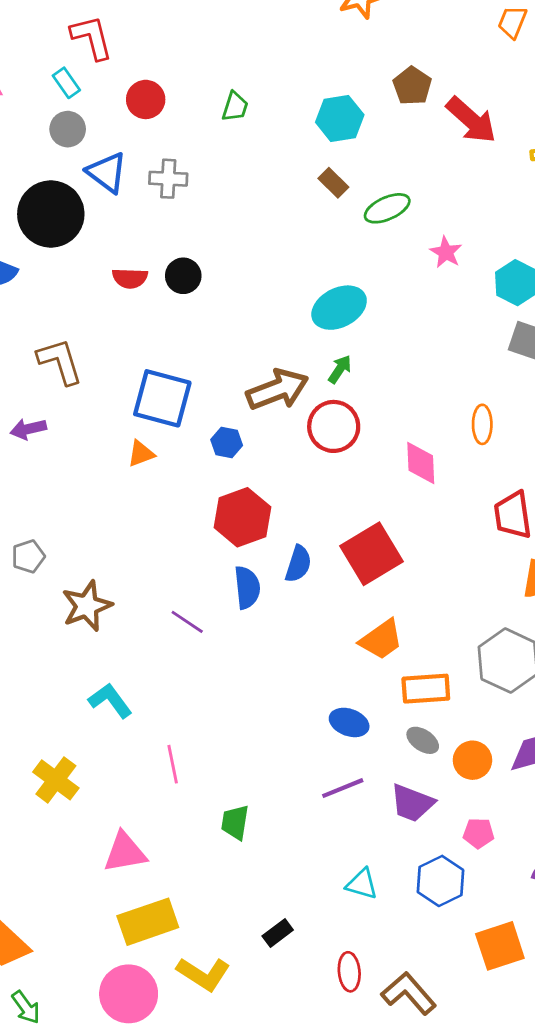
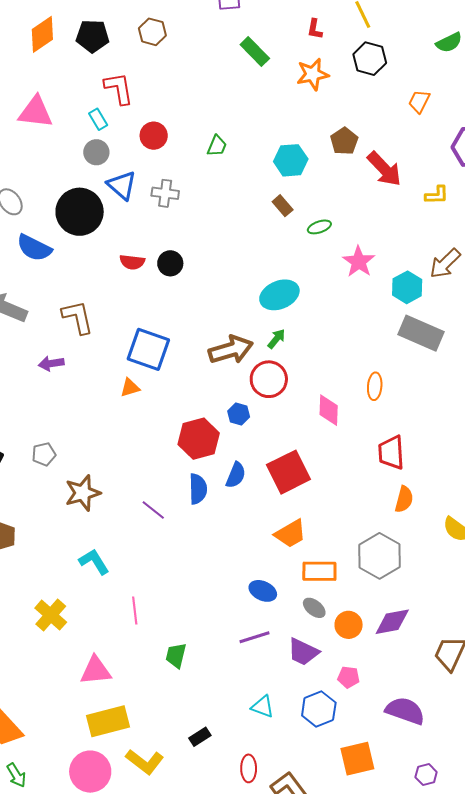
green ellipse: (387, 208) -> (319, 227), size x0.7
pink star: (446, 252) -> (359, 262), size x1.4
blue hexagon: (227, 442) -> (239, 414), moved

